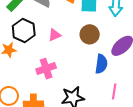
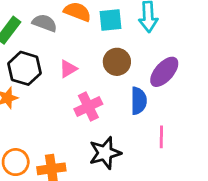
pink cross: (46, 69) -> (88, 107), moved

